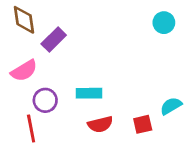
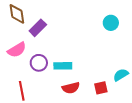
cyan circle: (164, 23) -> (111, 23), moved
purple circle: (45, 100) -> (39, 63), moved

